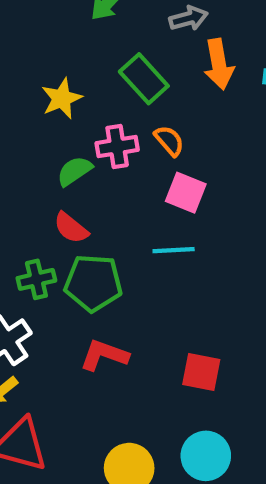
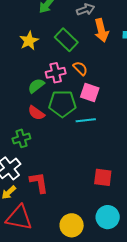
yellow star: (62, 98) -> (29, 41), moved
green pentagon: (93, 283) -> (62, 104), moved
red L-shape: (104, 355) -> (39, 183), moved, turned 65

